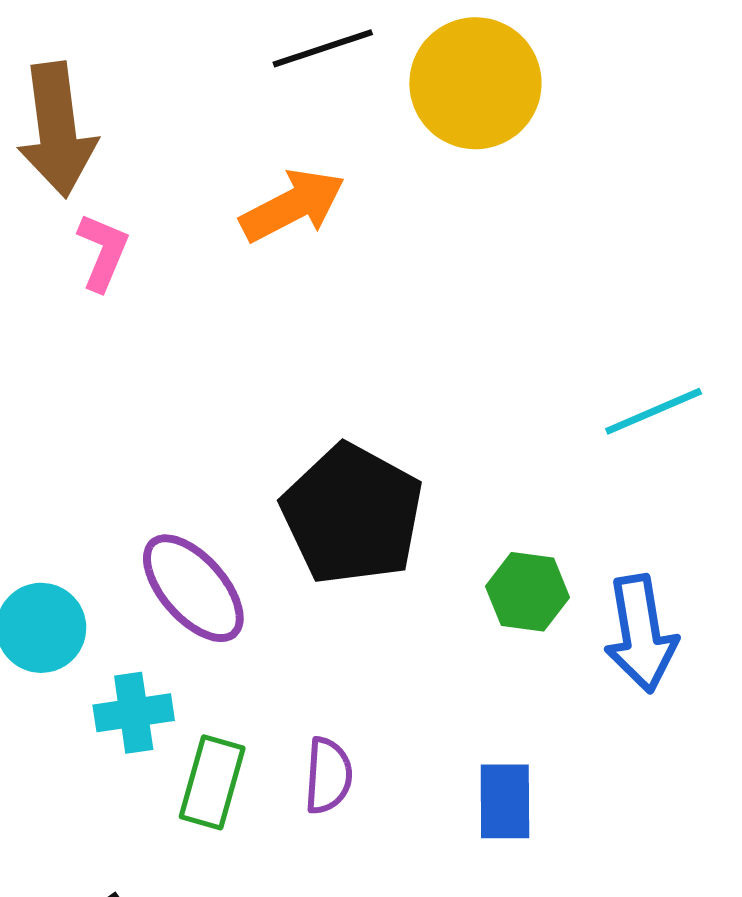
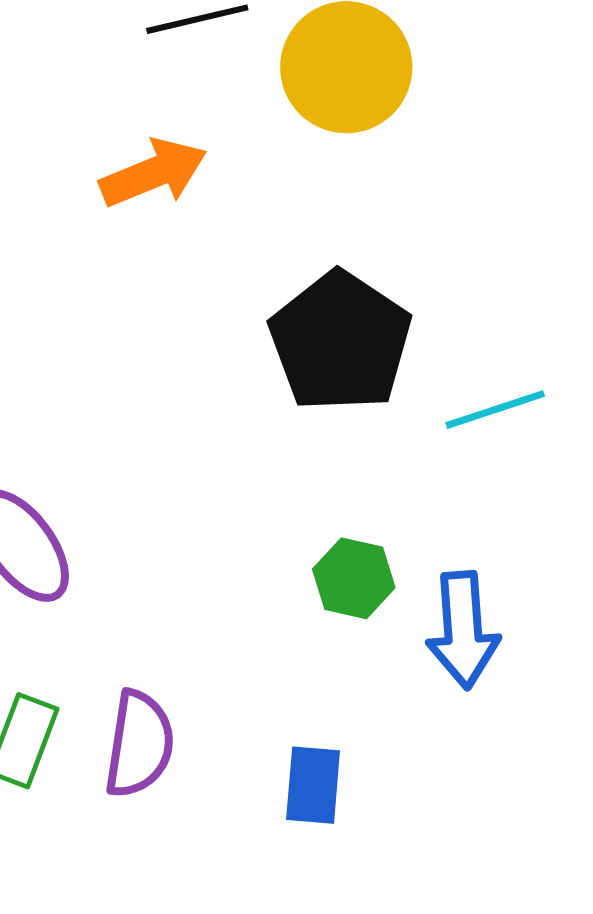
black pentagon: (352, 514) -> (340, 342), moved
purple semicircle: (328, 776) -> (139, 744), size x1.4

